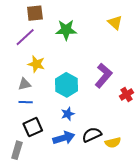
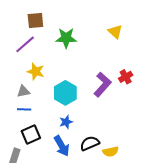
red cross: (127, 94) -> (126, 77), moved
blue arrow: (64, 138) -> (62, 146), turned 75

